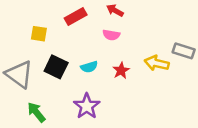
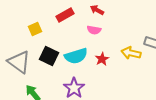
yellow square: (39, 34) -> (35, 29), turned -32
cyan semicircle: (89, 67) -> (76, 56), size x1.6

